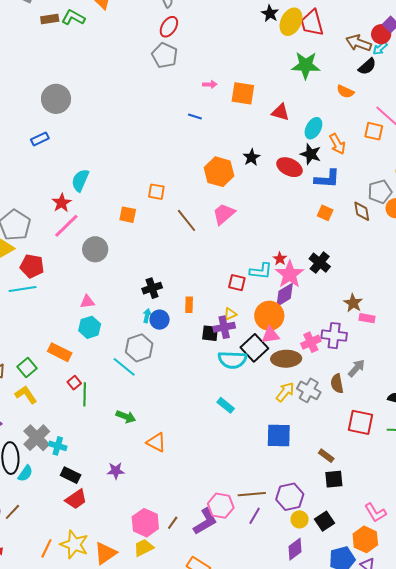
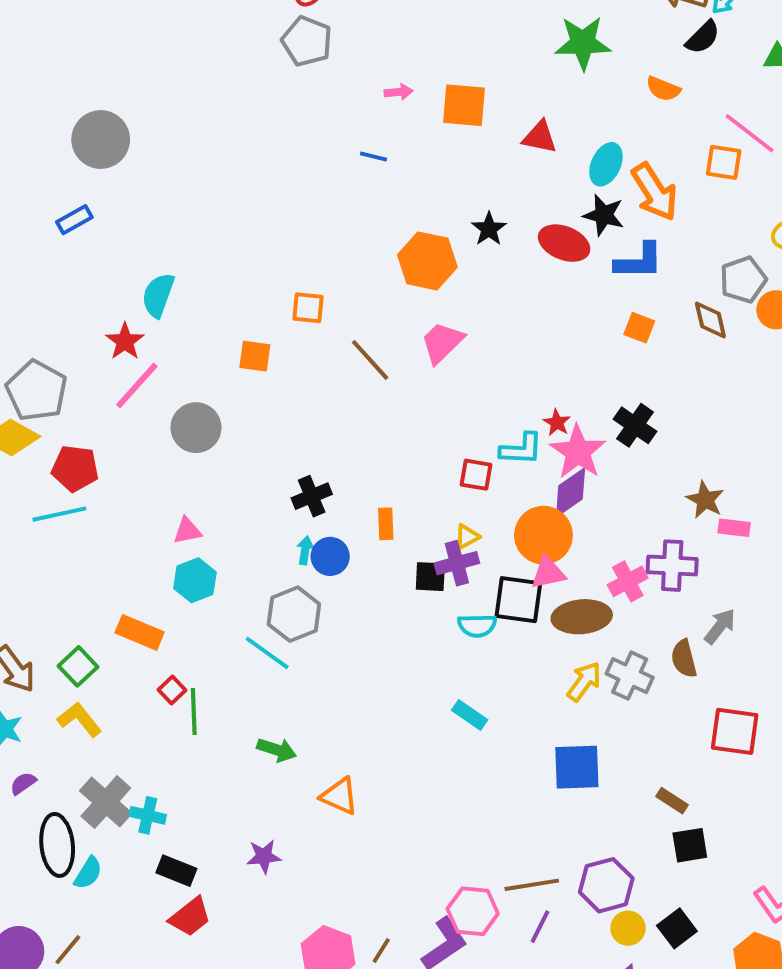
orange arrow: (337, 144) -> (655, 192), size x1.4
black square: (254, 348) -> (518, 600), turned -36
cyan semicircle: (232, 360) -> (477, 626), size x0.7

